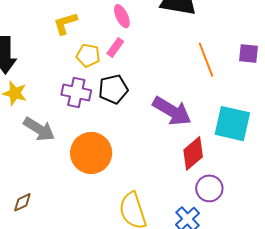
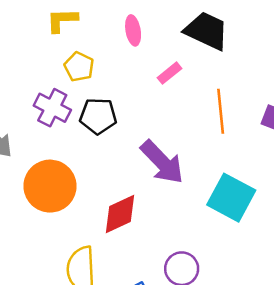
pink rectangle: (115, 47) -> (170, 73), moved
red diamond: (193, 153) -> (120, 214), moved

